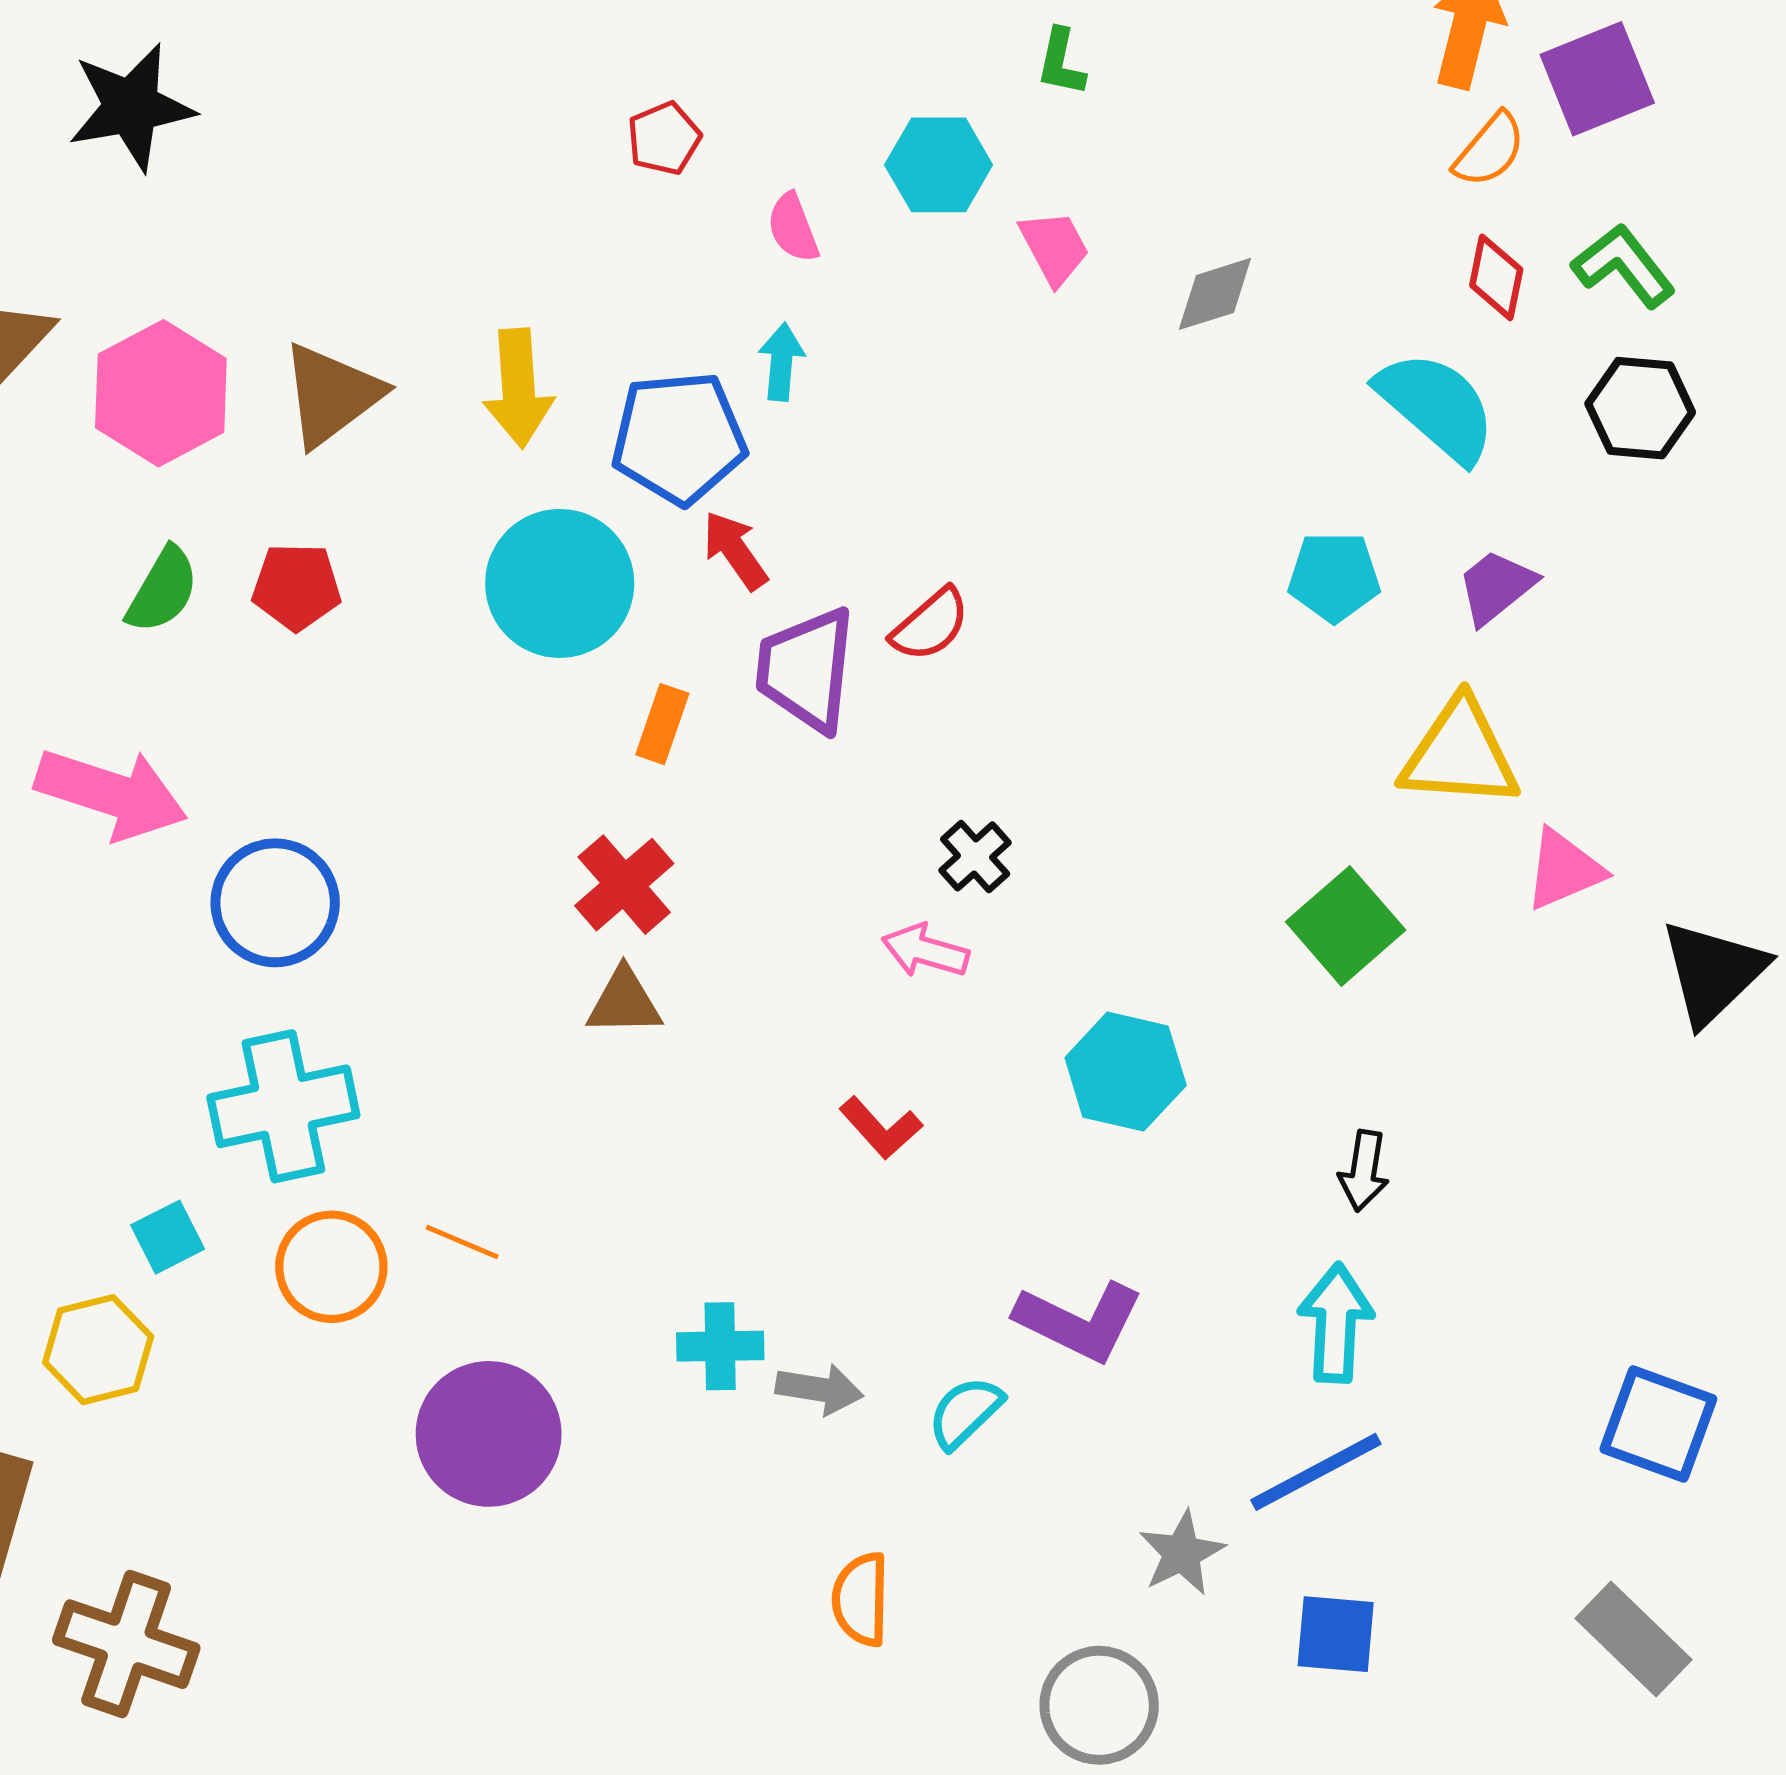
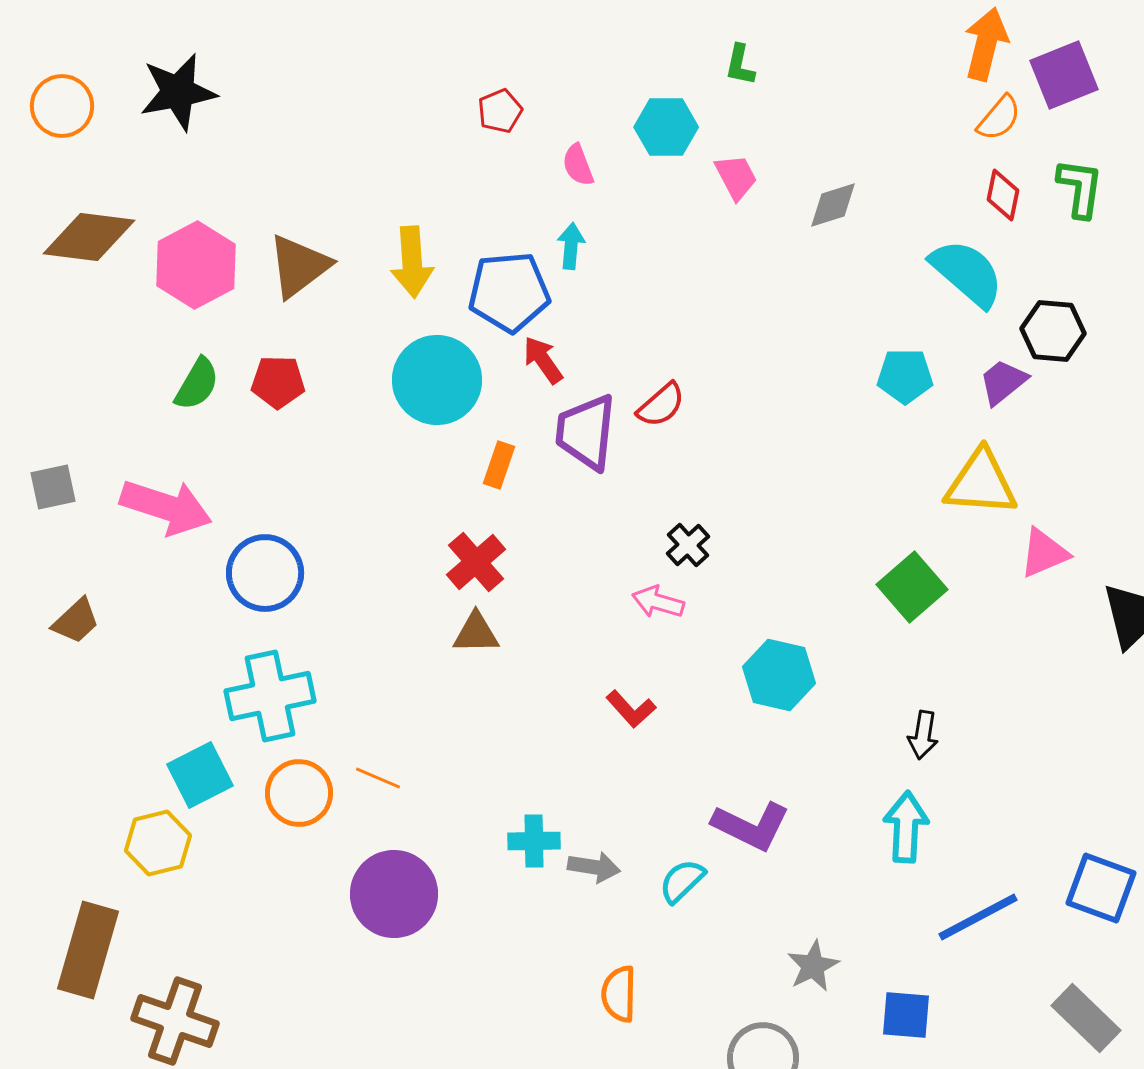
green L-shape: (1624, 266) -> (1080, 188), turned 46
black hexagon: (1640, 408) -> (1053, 331), moved
cyan square: (168, 1237) -> (200, 775), size x1.5
blue line: (1316, 1472) -> (978, 917), moved

